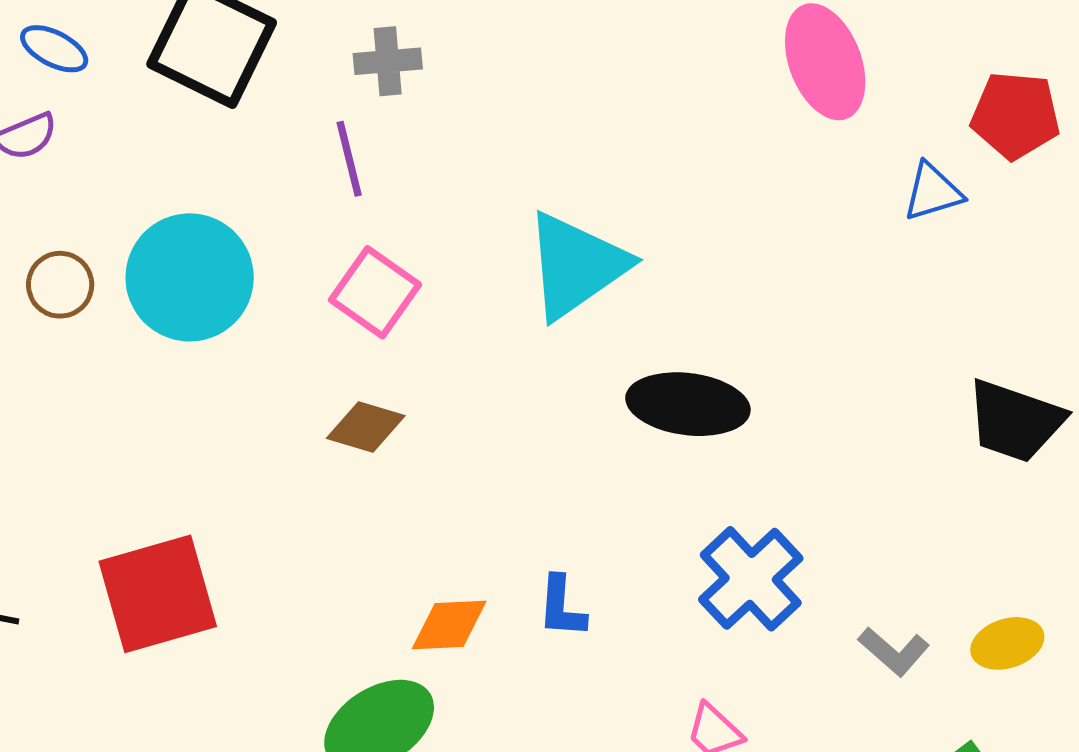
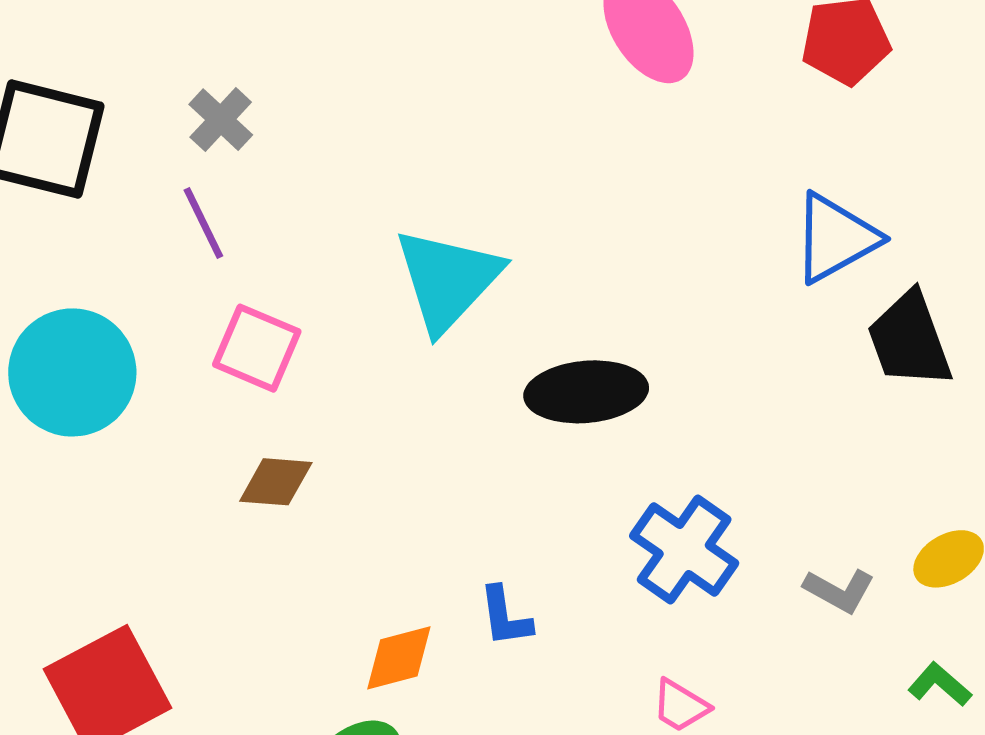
gray cross: (388, 61) -> (221, 120), turned -30
blue triangle: (933, 192) -> (835, 238), moved, size x1.5
black trapezoid: (1015, 421) -> (909, 340), turned 63

